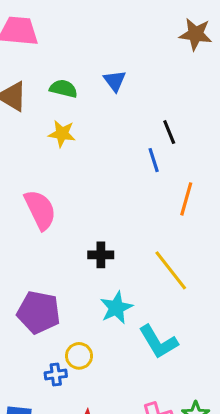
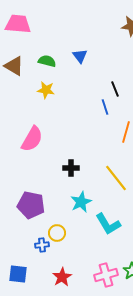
pink semicircle: (40, 210) -> (32, 139), turned 56

